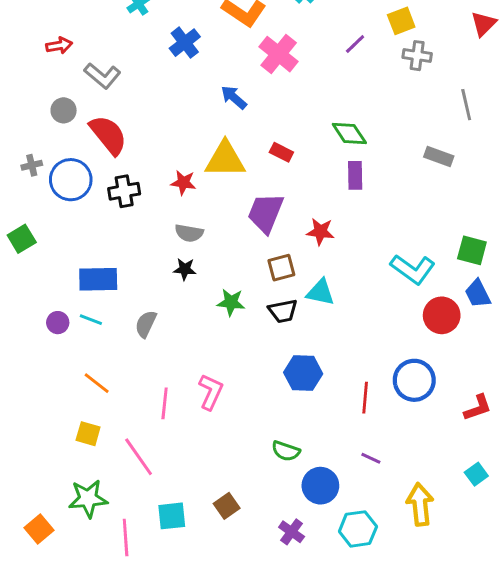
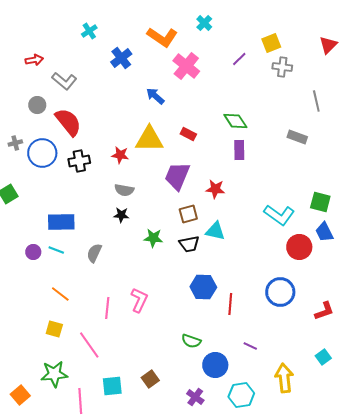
red line: (365, 398) -> (230, 304), moved

